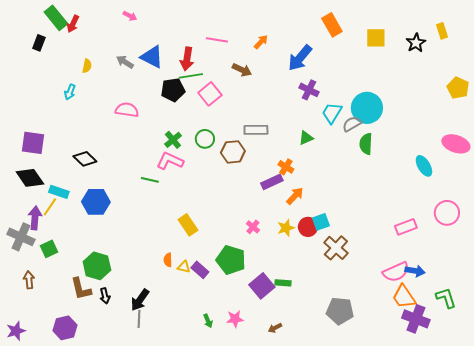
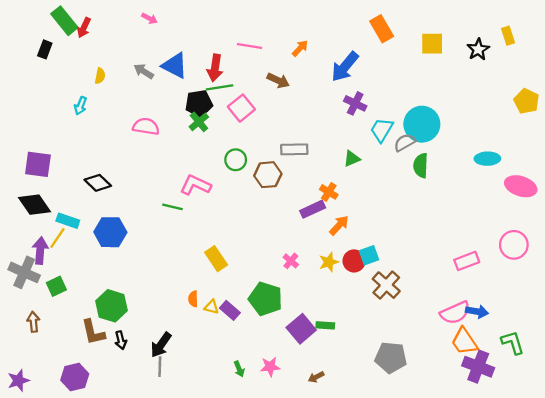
green cross: (173, 140) -> (199, 122), moved
pink ellipse: (456, 144) -> (521, 186), moved
cyan ellipse: (424, 166) -> (487, 159), moved, turned -60

